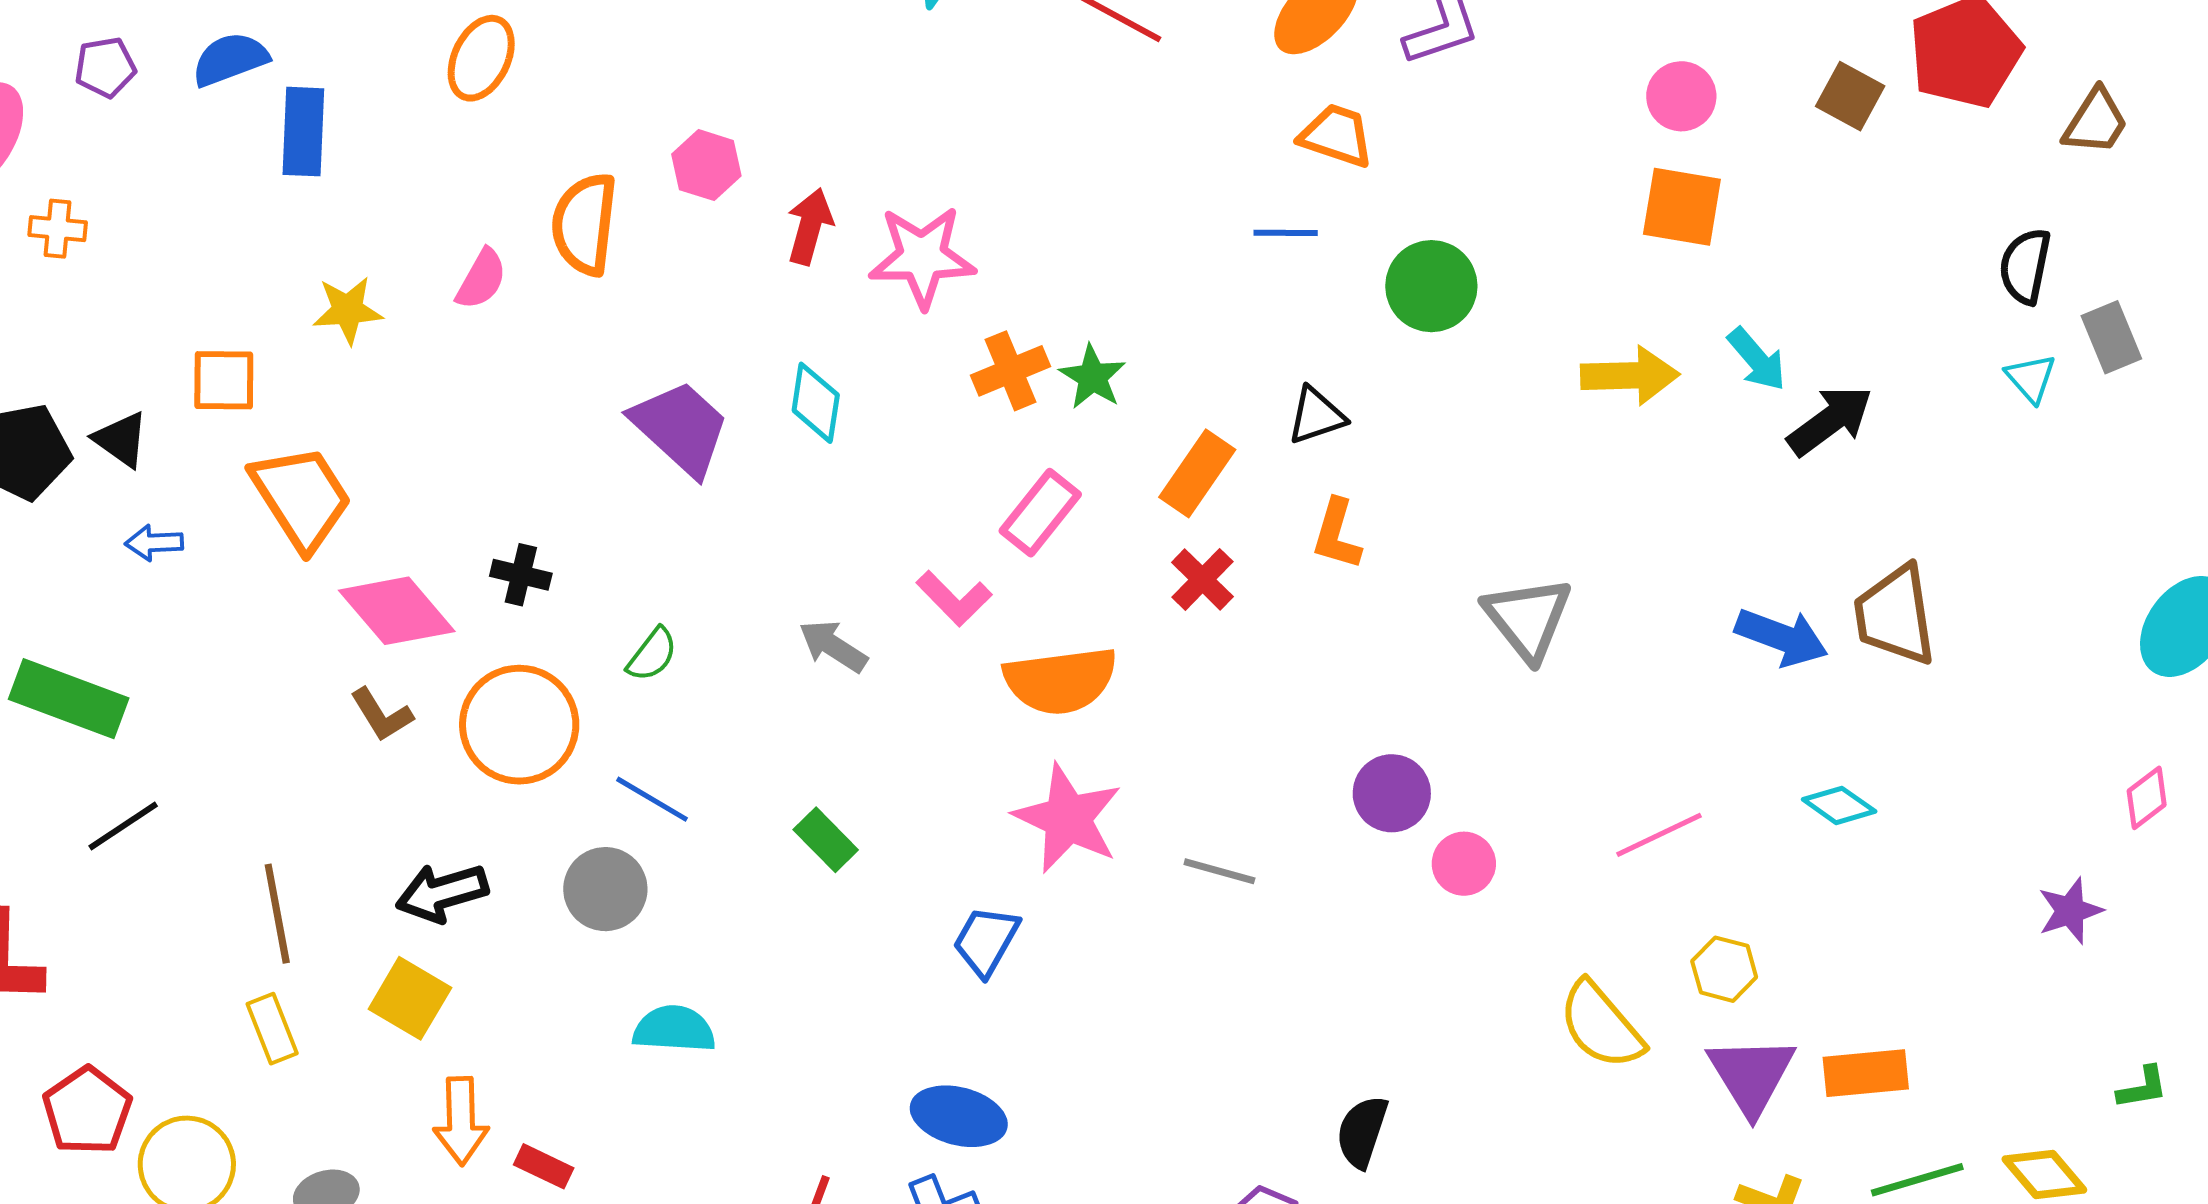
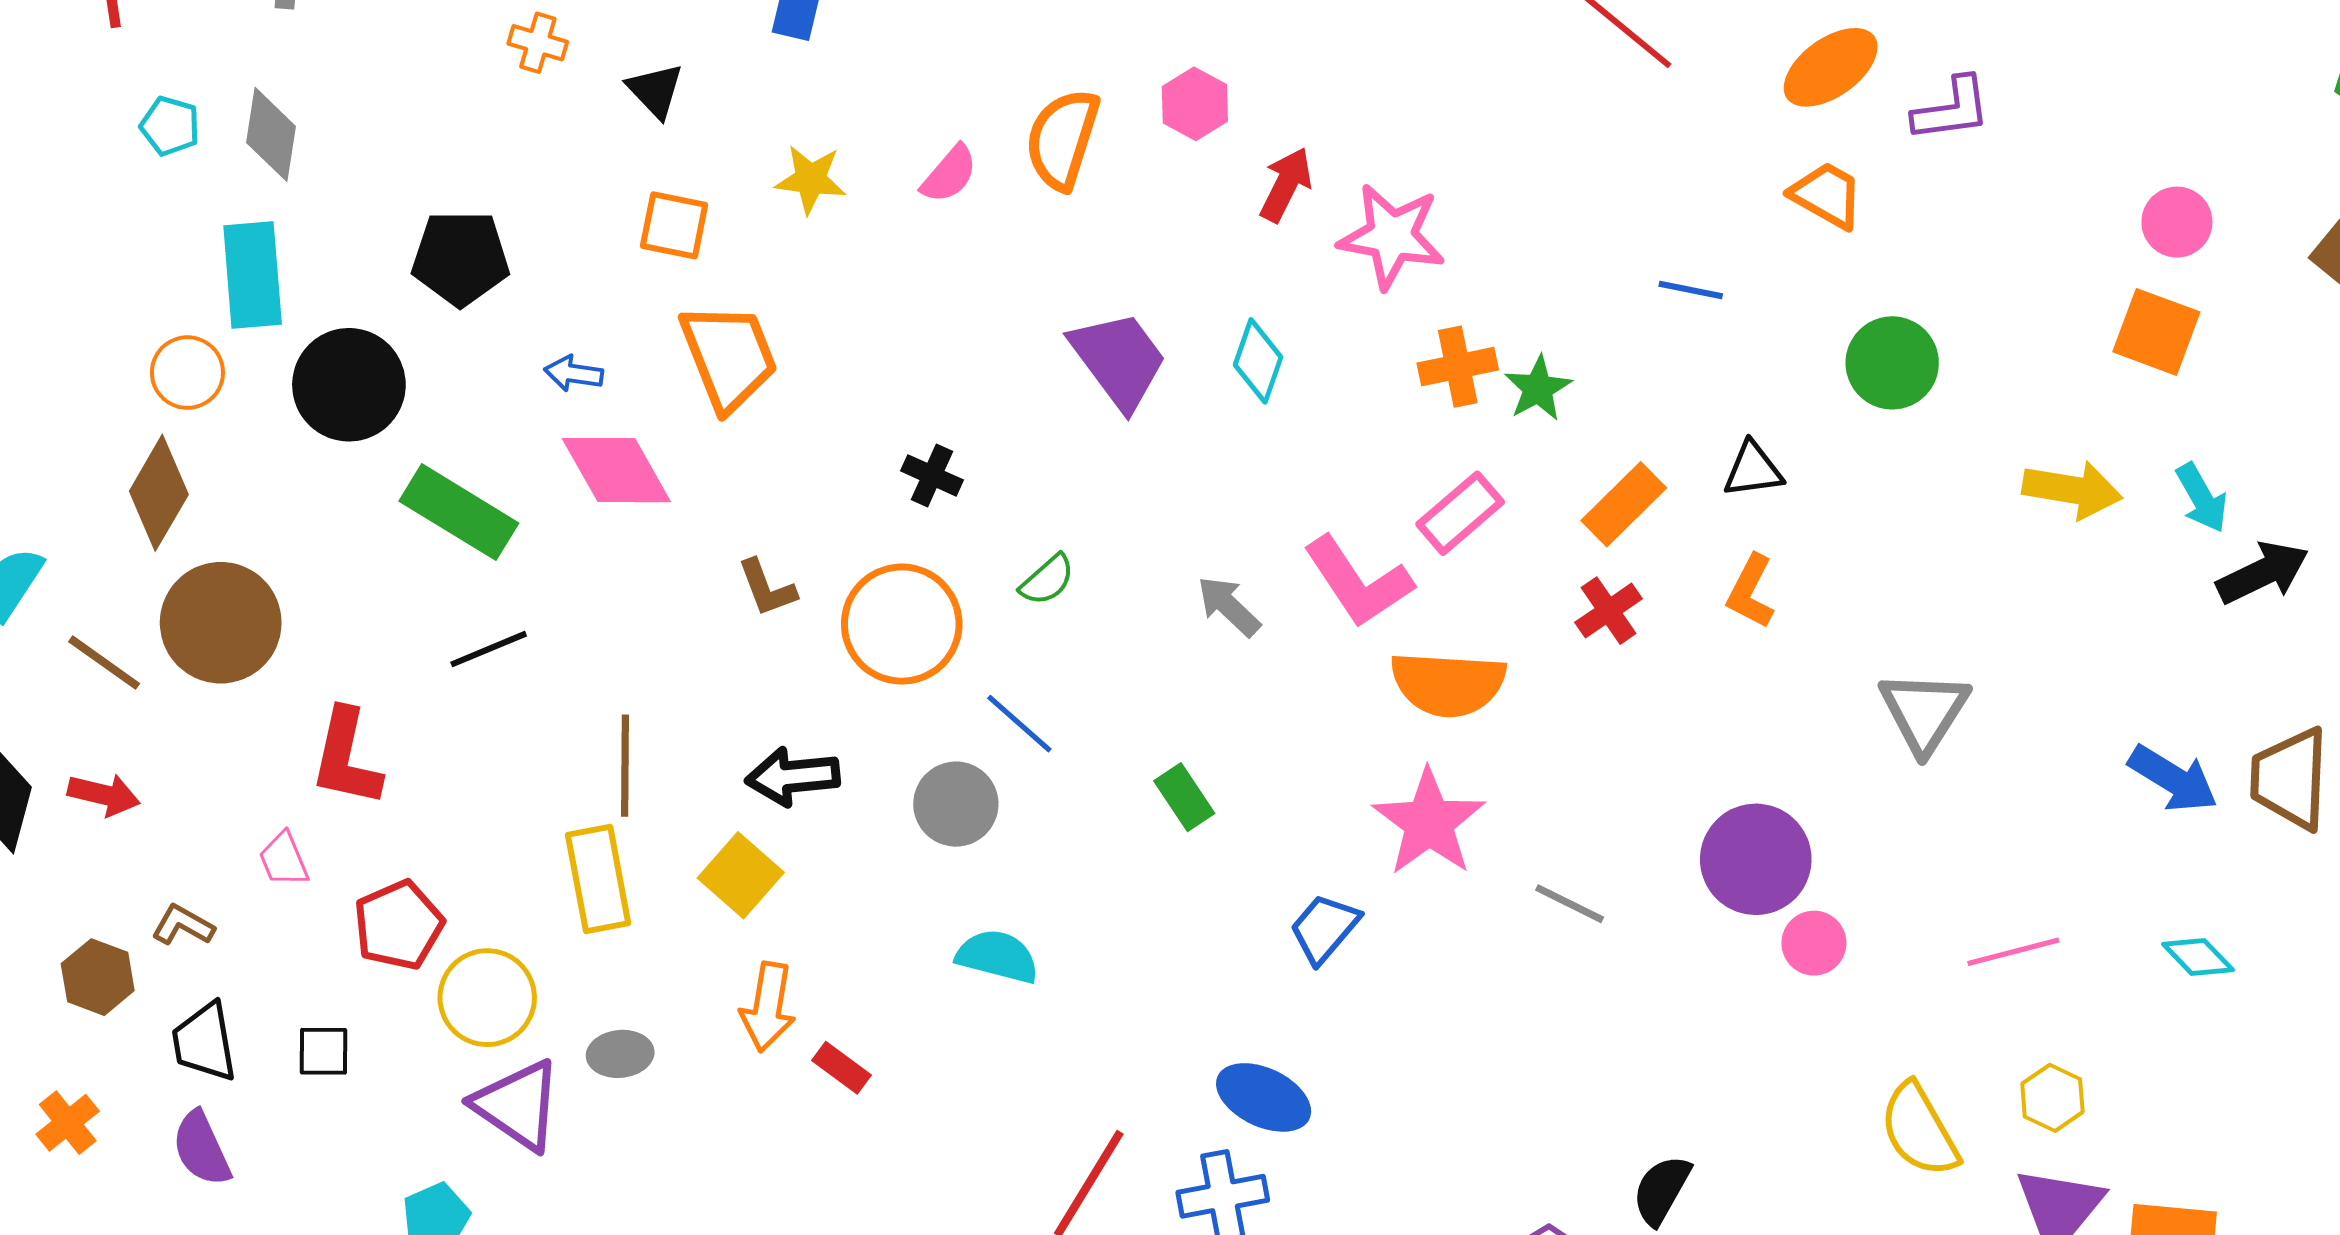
blue line: (1286, 233) -> (1691, 290), moved
black triangle: (121, 439) -> (655, 90), moved
pink L-shape: (954, 598) -> (1358, 582), size x1.5
pink diamond: (397, 611) -> (616, 470), moved
purple circle: (1392, 793) -> (1756, 859), size x1.4
yellow rectangle: (272, 1029) -> (598, 879), size x1.5

